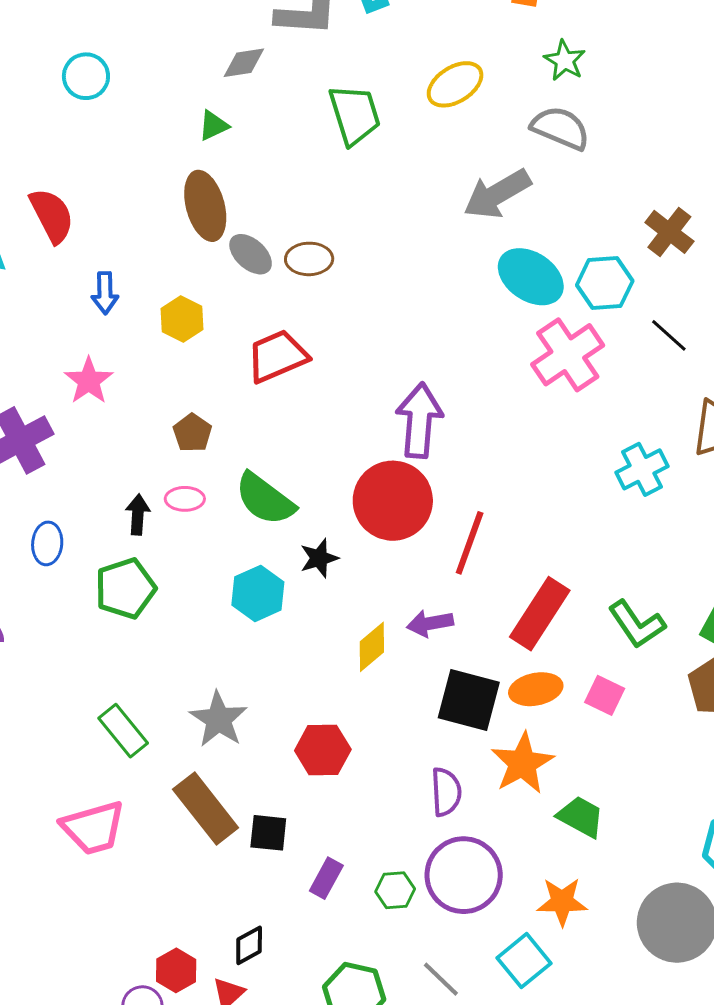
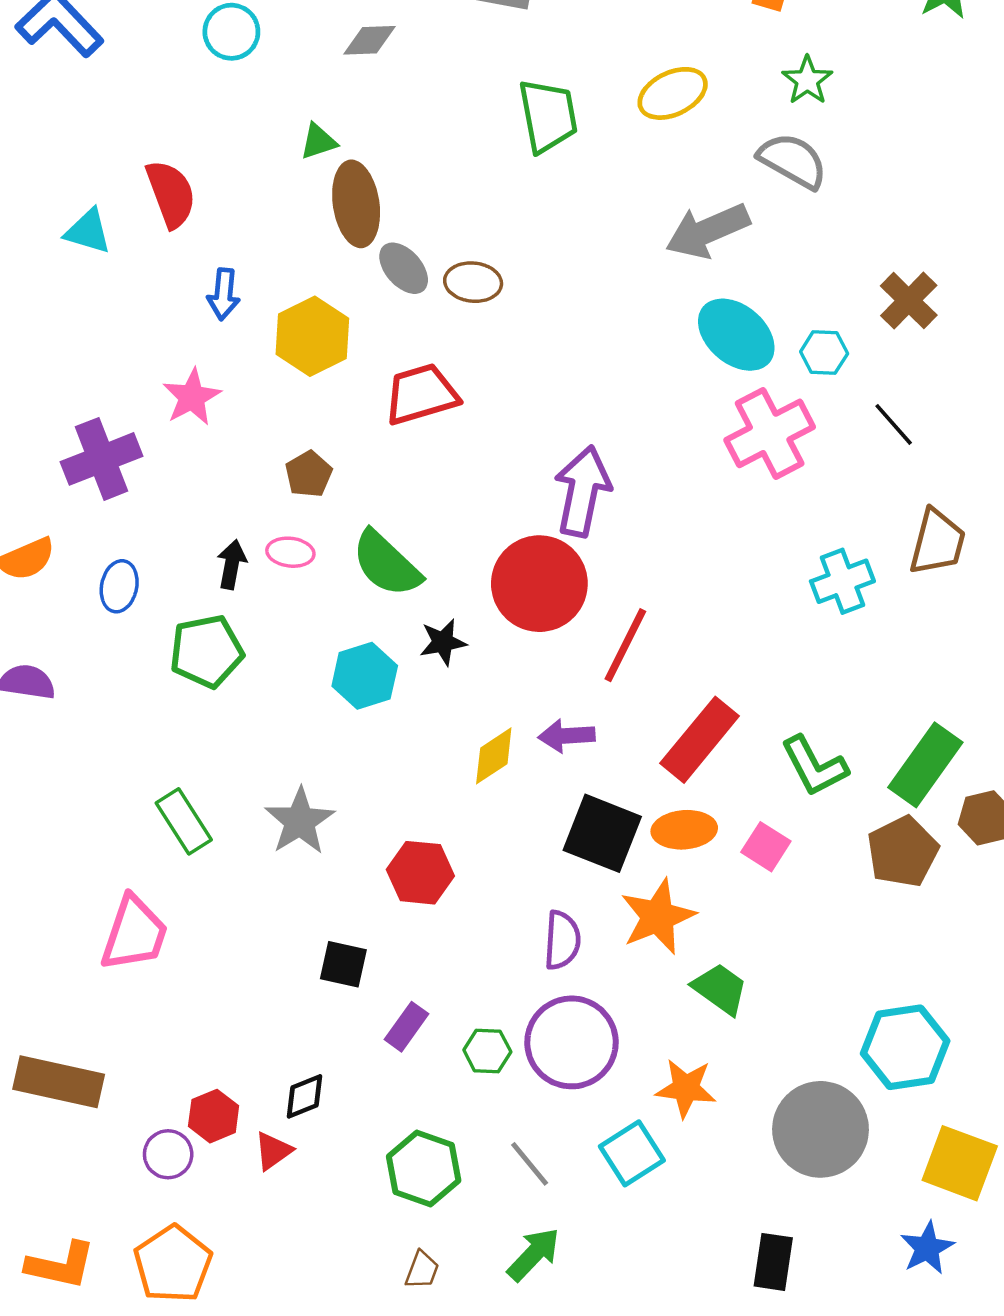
gray diamond: (244, 63) -> (370, 40), moved
green triangle: (214, 125) -> (318, 141), moved
cyan hexagon: (605, 283) -> (824, 353), size x0.7
yellow hexagon: (182, 319) -> (312, 336), size x1.4
brown rectangle: (206, 809) -> (59, 1082), moved, turned -46
pink trapezoid: (93, 828) -> (134, 933), turned -62

